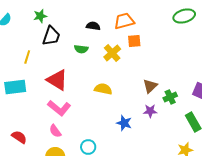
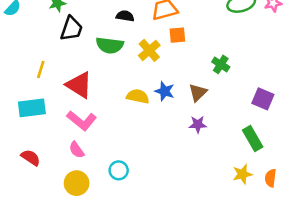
green semicircle: (81, 49) -> (110, 45), size x1.5
yellow line: (27, 57) -> (41, 70), moved
cyan rectangle: (15, 87) -> (32, 108), moved
green cross: (170, 97) -> (221, 64), moved, turned -32
blue star: (124, 123) -> (165, 91), moved

